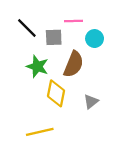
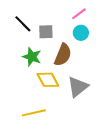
pink line: (74, 21) -> (79, 14), moved, turned -35
yellow diamond: (56, 93) -> (48, 80), turned -40
gray triangle: (91, 102) -> (78, 87), size x1.6

